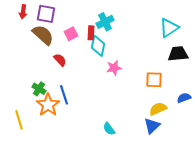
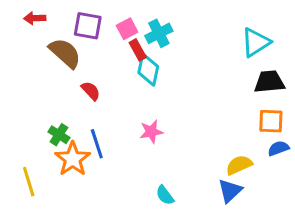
red arrow: (23, 12) -> (35, 18), turned 80
purple square: (46, 14) -> (88, 26), moved
red rectangle: (91, 33) -> (138, 50), turned -32
pink square: (71, 34) -> (127, 29), moved
pink star: (114, 68) -> (151, 132), moved
orange square: (154, 80) -> (271, 121), moved

